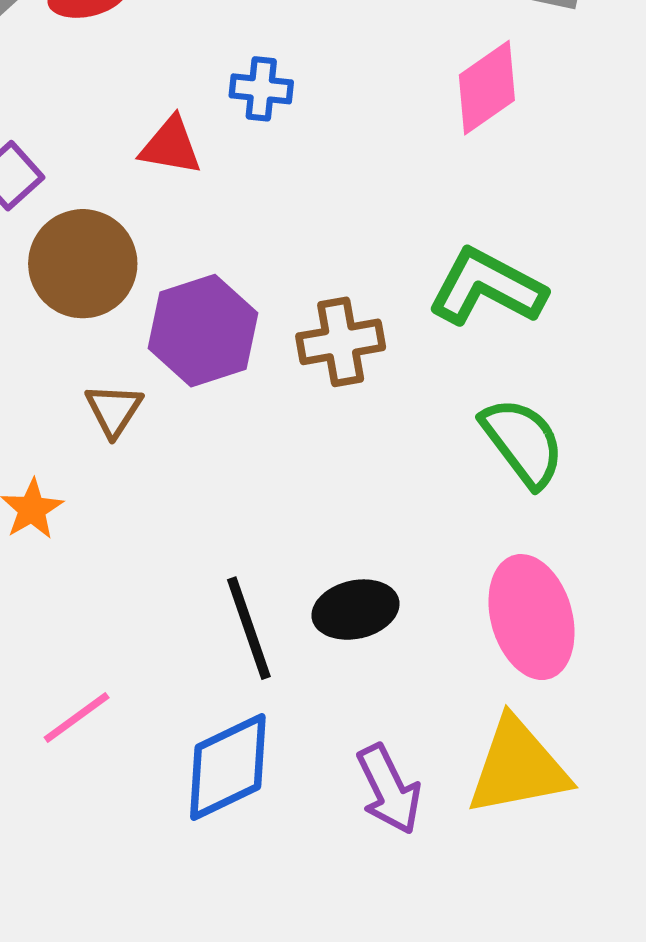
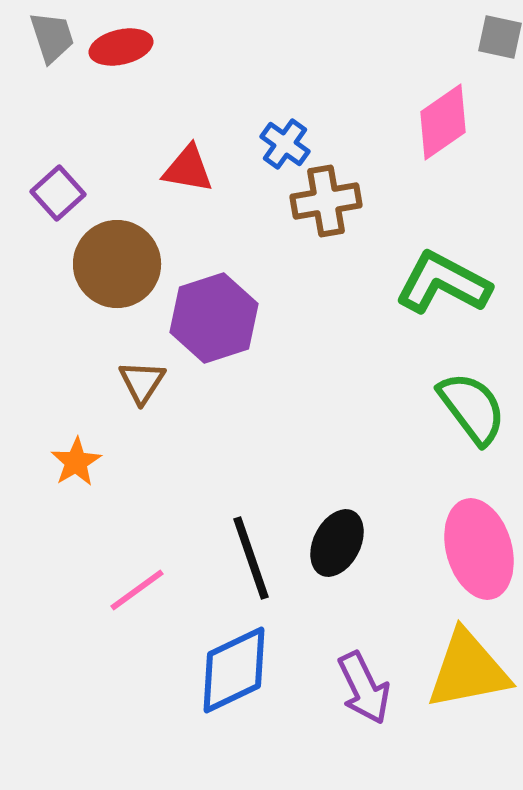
blue cross: (261, 89) -> (285, 144), moved, turned 30
brown cross: (341, 342) -> (326, 201), moved
black ellipse: (355, 610) -> (337, 543), turned -50
pink line: (77, 717) -> (137, 590), moved

